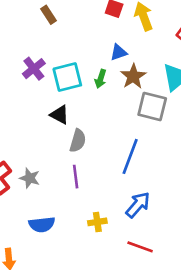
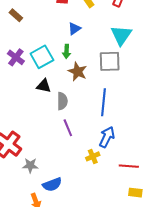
brown star: (133, 76) -> (78, 72), moved
gray star: (30, 178) -> (30, 165), moved
blue arrow: (138, 205) -> (107, 137), moved
blue semicircle: (42, 224) -> (52, 184), moved

